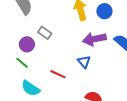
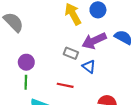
gray rectangle: (45, 33) -> (71, 53), moved
green line: (22, 63) -> (26, 82), turned 64

